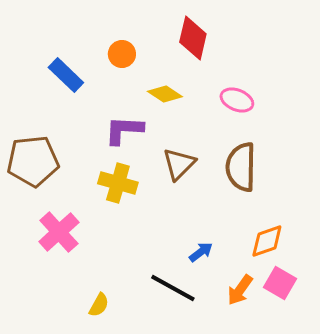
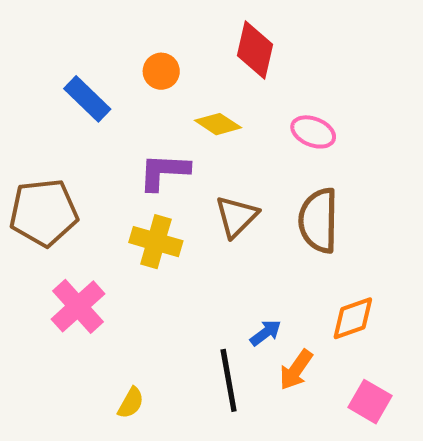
pink square: (280, 283) -> (370, 402), moved
black line: (173, 288) -> (229, 380), turned 51
orange arrow: (240, 290) -> (296, 370), moved

